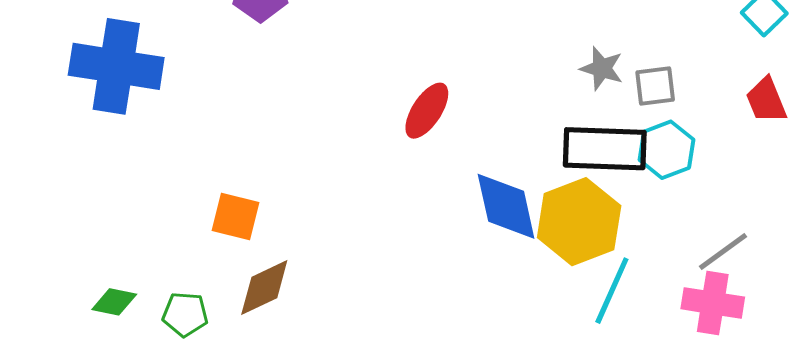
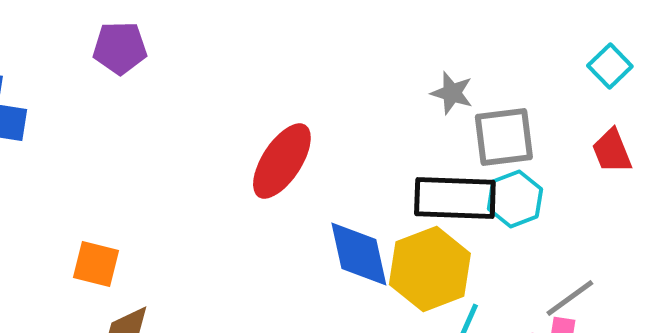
gray star: (602, 68) -> (452, 93), moved
gray square: (655, 86) -> (504, 137), size x1.5
red ellipse: (427, 111) -> (282, 161), size x1.4

